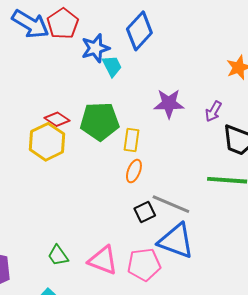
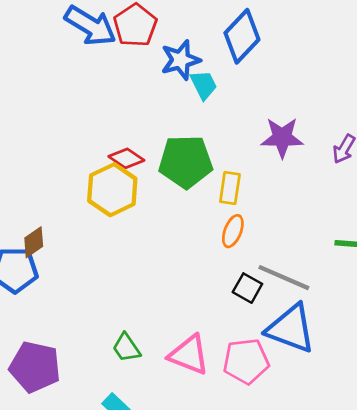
black square: (145, 212) -> (247, 288), turned -35

